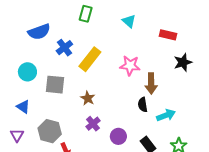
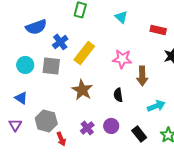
gray square: (55, 85) -> (51, 66), moved
brown star: (88, 98) -> (82, 90), size x1.5
black semicircle: (143, 105) -> (118, 95), moved
purple cross: (93, 124) -> (87, 128), moved

